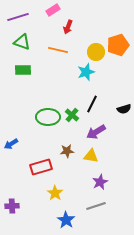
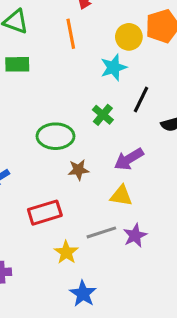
orange line: (58, 50) -> (71, 34), turned 66
black line: (92, 104) -> (141, 100), moved
green cross: (72, 115) -> (103, 115), moved
brown star: (67, 151) -> (78, 170), moved
gray line: (96, 206) -> (101, 232), moved

